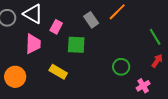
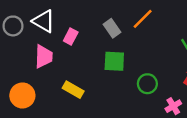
green square: (76, 45) -> (114, 61), moved

